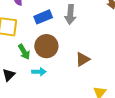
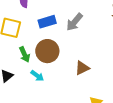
gray arrow: (70, 14) -> (74, 22), turned 30
cyan arrow: (39, 72) -> (37, 76), turned 32

